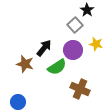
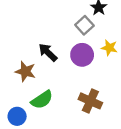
black arrow: (44, 48) -> (48, 52), turned -84
green semicircle: (57, 67) -> (42, 100), moved

